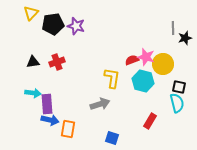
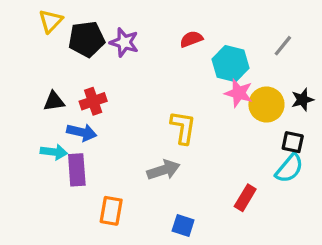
gray line: (173, 28) -> (283, 46), turned 40
black star: (185, 38) -> (302, 100), moved
red semicircle: (132, 60) -> (191, 39), moved
cyan hexagon: (143, 81) -> (231, 64), moved
cyan semicircle: (177, 103) -> (289, 168), turned 54
blue arrow: (50, 120) -> (82, 132), moved

